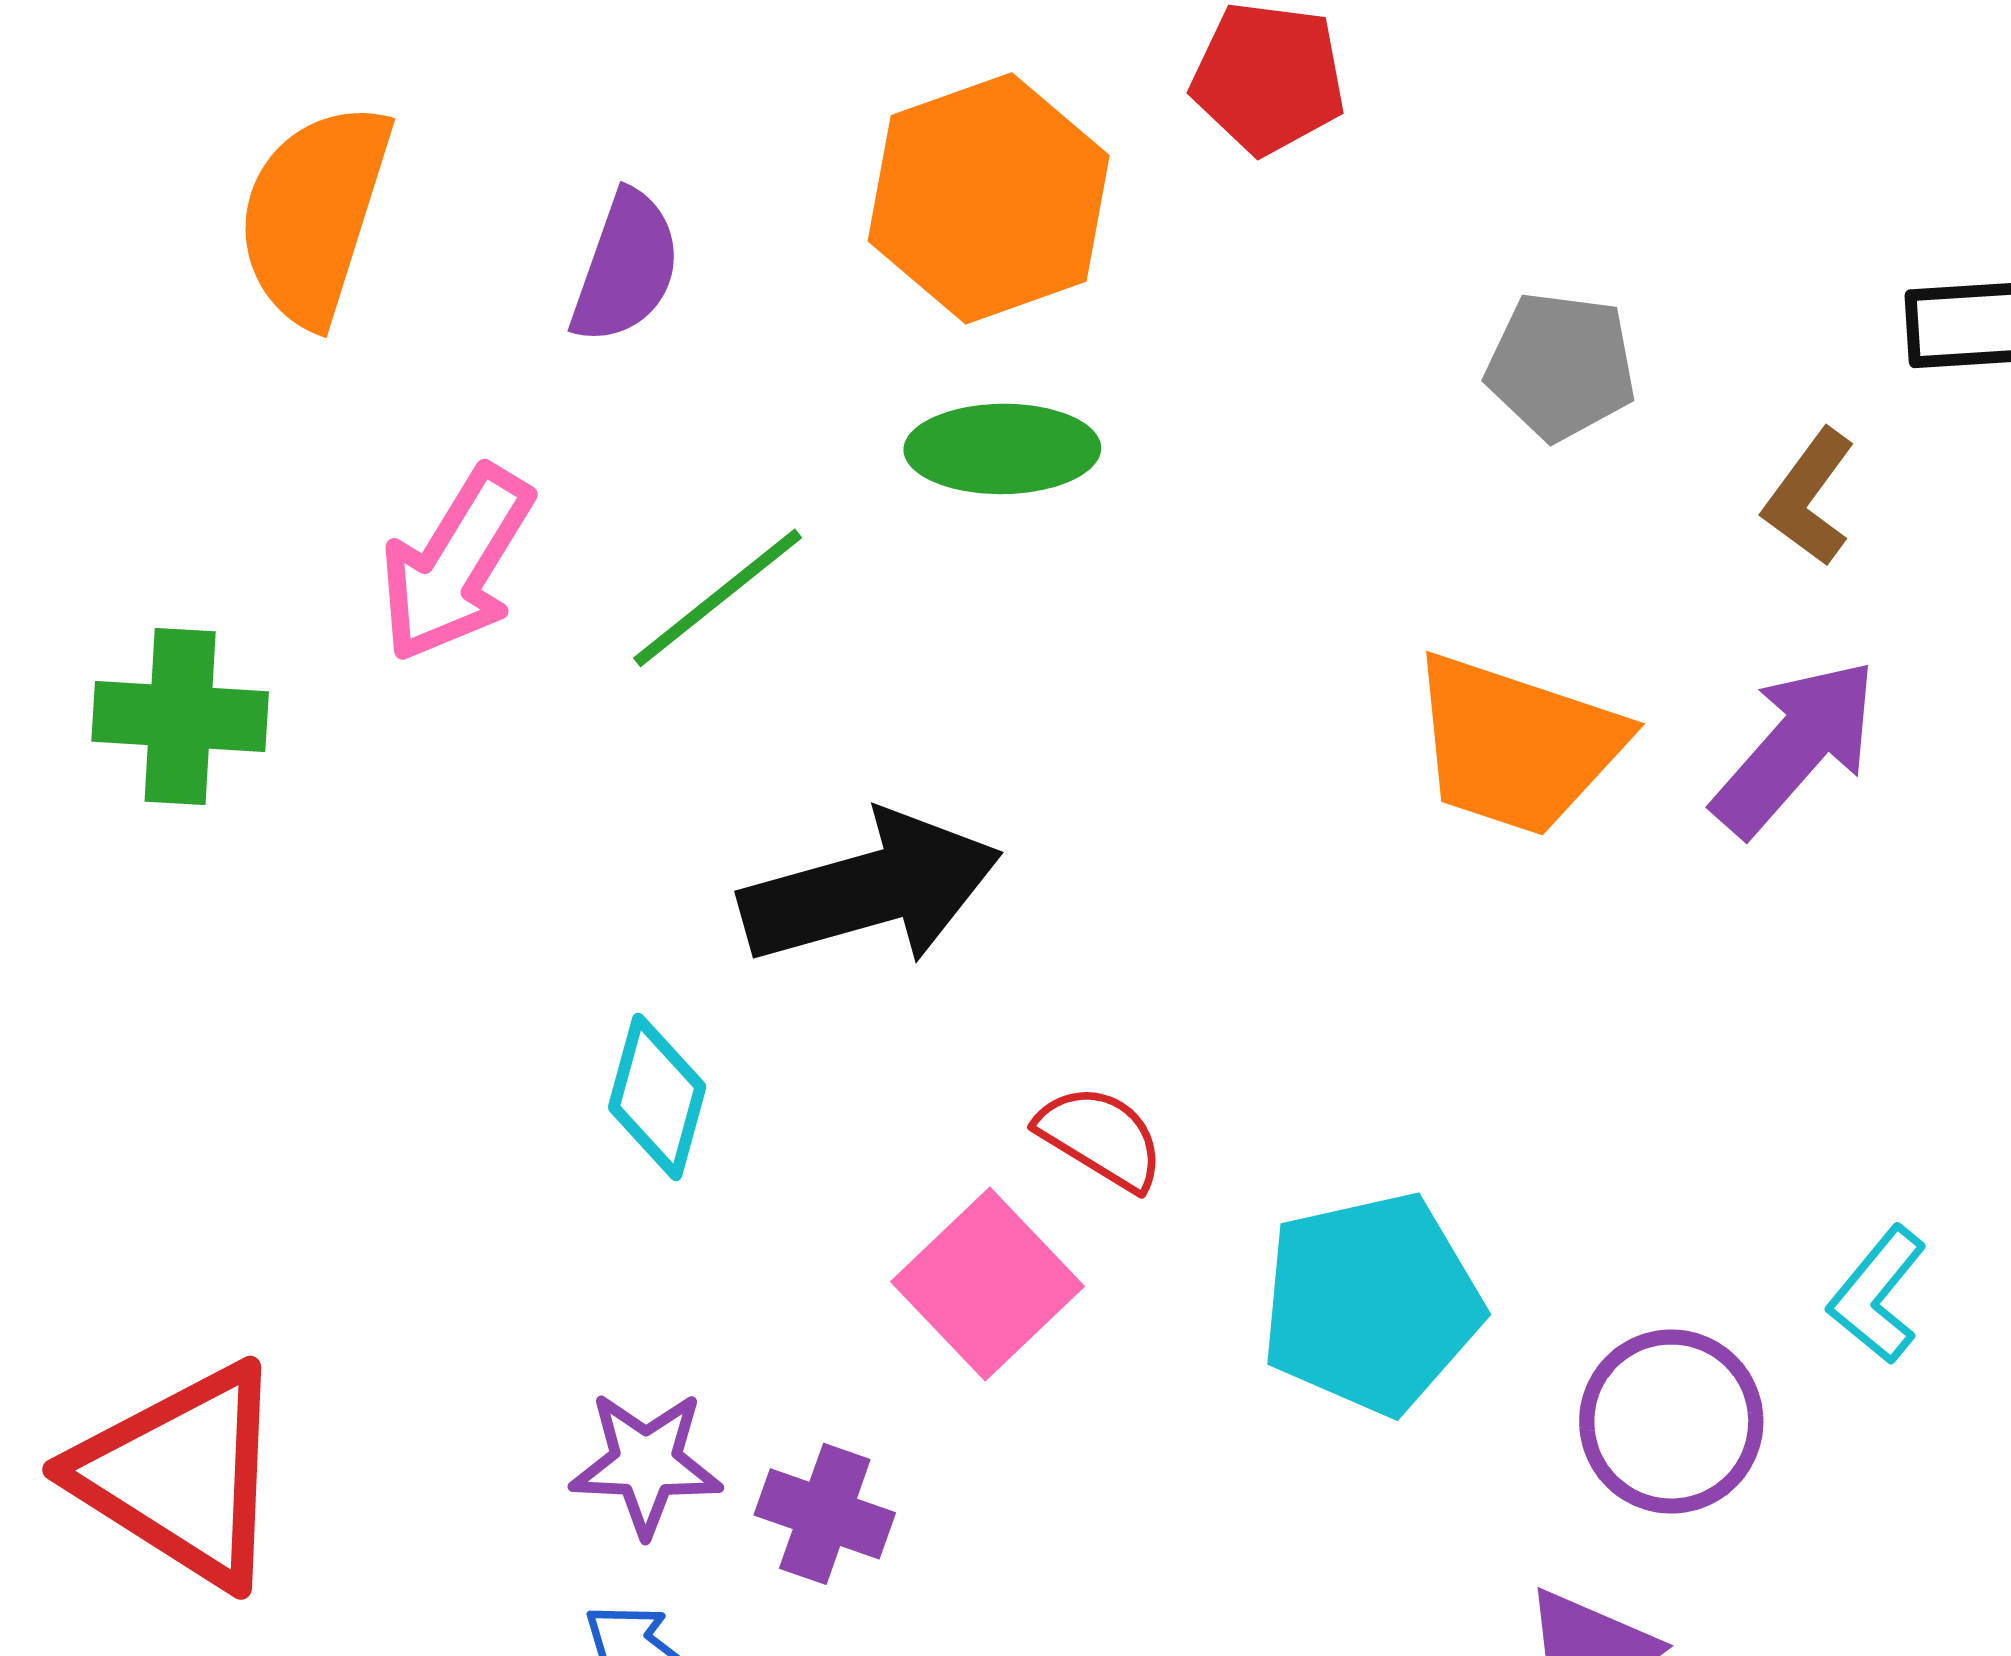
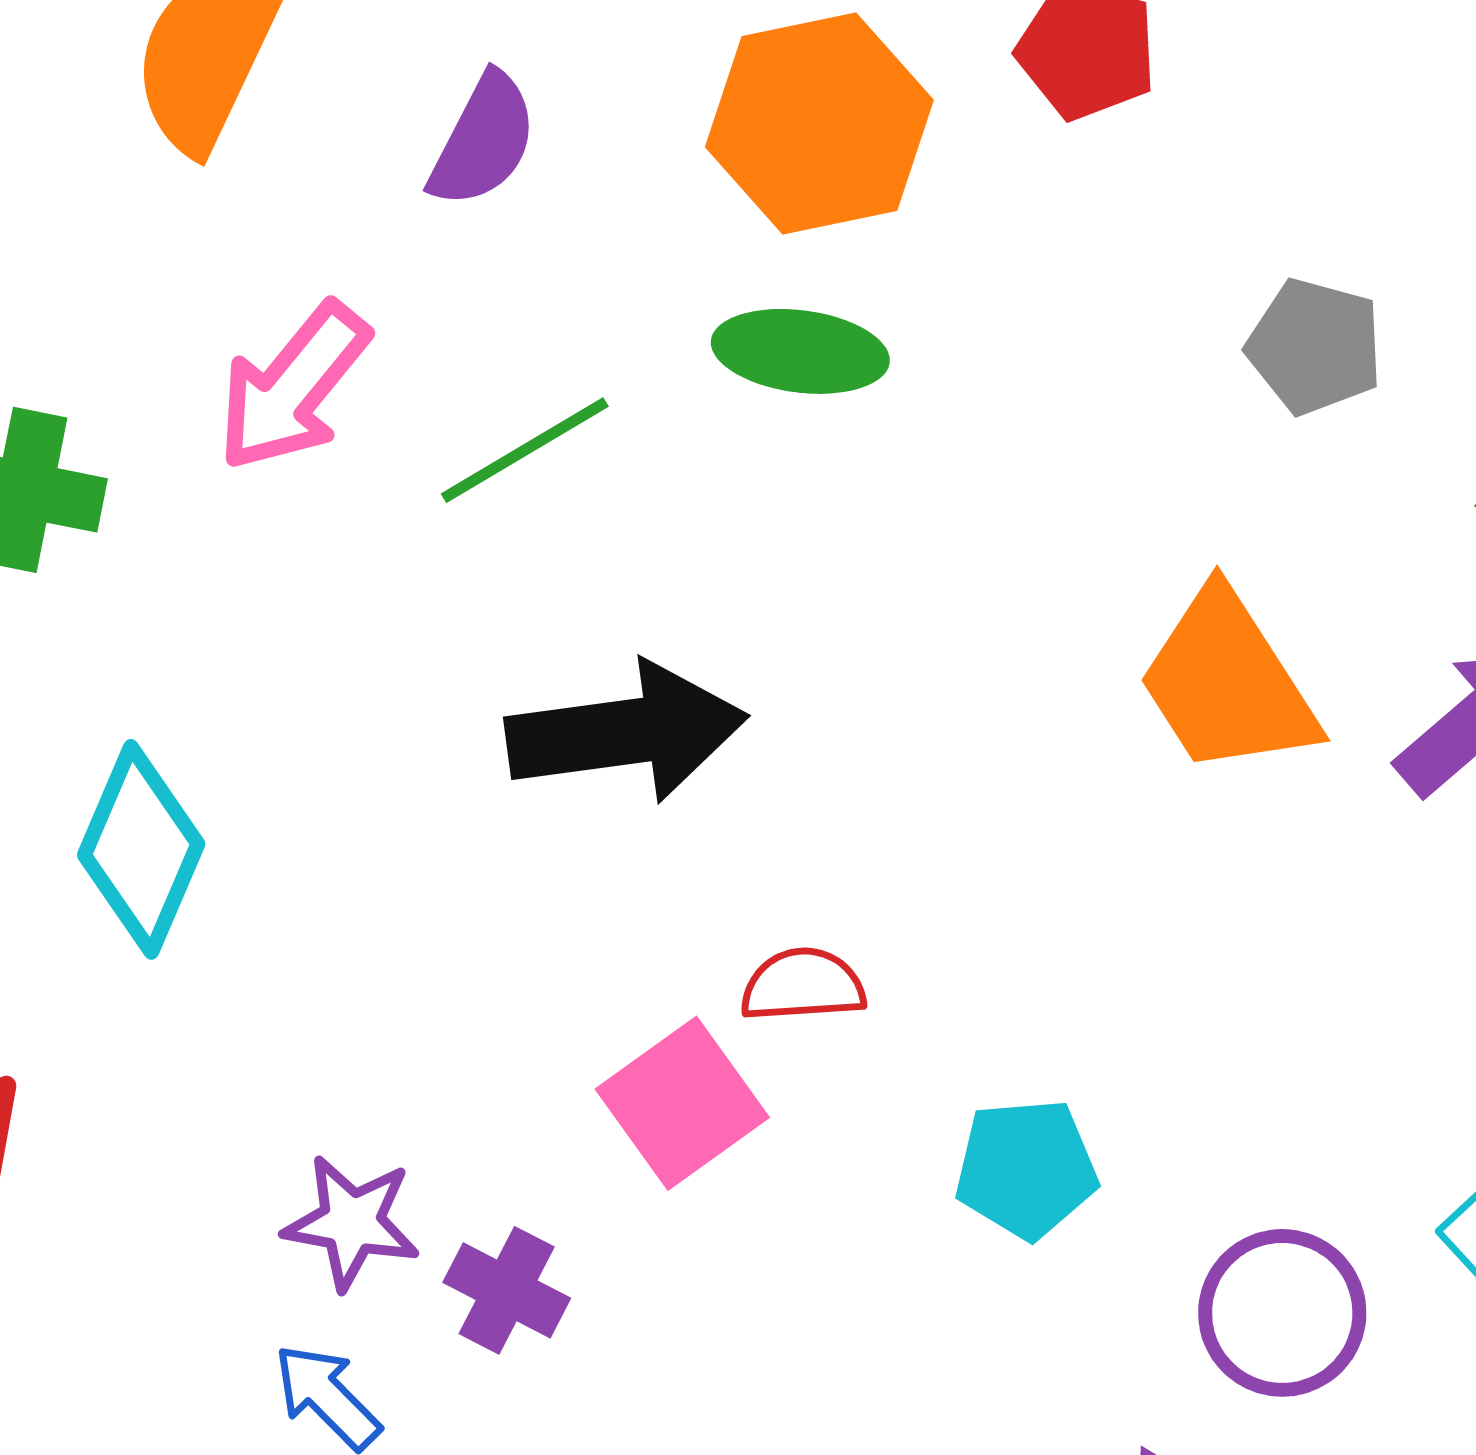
orange trapezoid: (1517, 745) -> (1227, 683), turned 31
cyan diamond: (657, 1097) -> (141, 849), moved, size x1.4
red semicircle: (1101, 1138) -> (803, 985), turned -43
cyan pentagon: (1371, 1303) -> (1026, 1169), size x0.7

